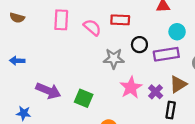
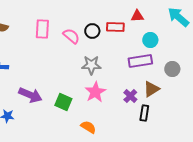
red rectangle: (120, 20) -> (115, 27), moved
black circle: (139, 45) -> (92, 31), moved
pink star: (131, 88) -> (95, 92), moved

